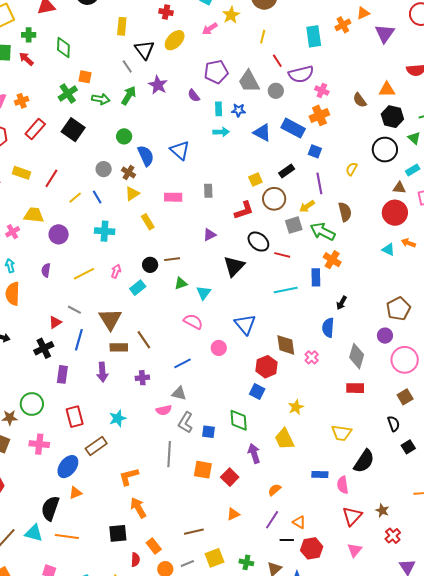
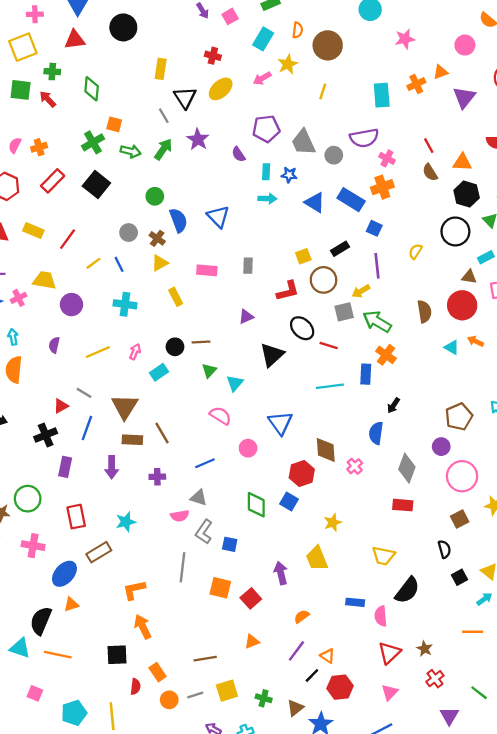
red line: (277, 61) -> (429, 146), moved
brown semicircle: (345, 212) -> (424, 311), moved
green triangle: (181, 283) -> (209, 371), turned -32
green diamond: (239, 420) -> (256, 505), moved
black line: (287, 540) -> (312, 675), turned -48

